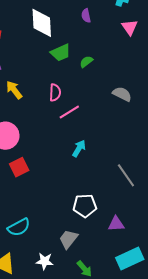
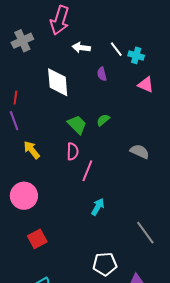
pink triangle: (130, 27) -> (146, 85), turned -30
green trapezoid: (61, 53) -> (77, 125), moved, turned -110
pink line: (69, 112) -> (87, 171), turned -35
red square: (19, 167) -> (37, 239), moved

